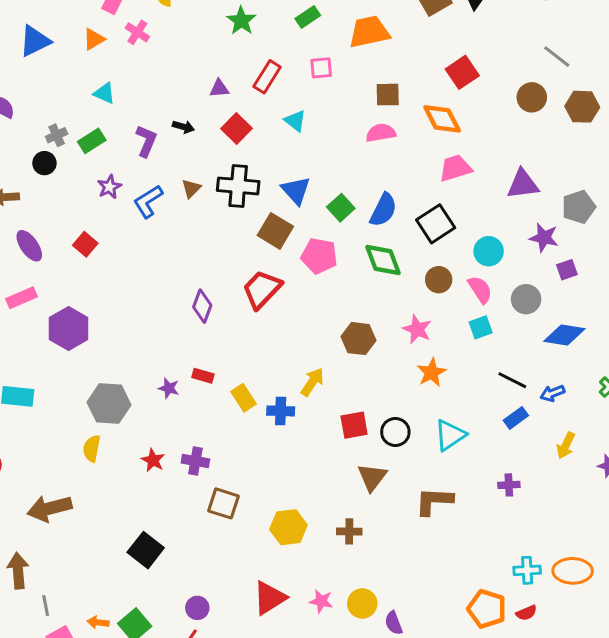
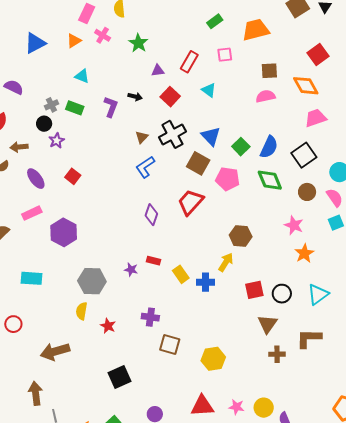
green star: (241, 21) -> (138, 43), moved
green rectangle: (92, 141) -> (75, 108), turned 54
black cross: (238, 186) -> (173, 134), turned -32
purple star: (109, 187) -> (57, 141), moved
blue L-shape: (148, 201) -> (145, 167), moved
brown hexagon: (358, 339) -> (241, 236), moved
red star: (153, 460) -> (108, 326), moved
brown cross: (349, 531) -> (277, 354), moved
black square: (146, 550) -> (119, 377), turned 30
red triangle: (270, 598) -> (202, 406), turned 30

